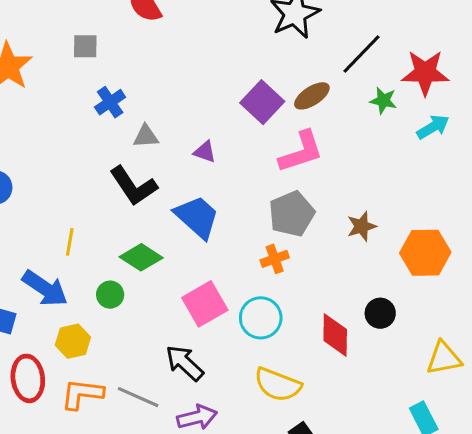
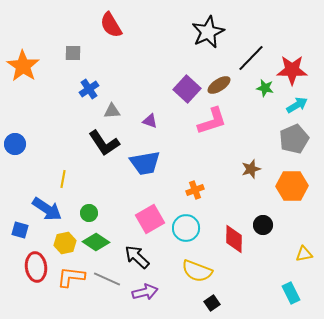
gray pentagon: (292, 214) -> (294, 139), moved
blue trapezoid: (197, 217) -> (145, 163), turned 128
green diamond: (141, 257) -> (96, 242), moved
yellow triangle: (444, 358) -> (304, 254), size x0.7

